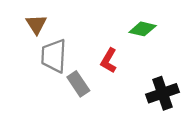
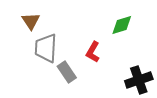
green diamond: (143, 29) -> (122, 25), turned -30

